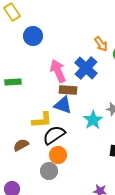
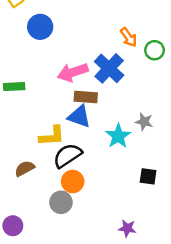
pink arrow: (58, 71) -> (73, 72), turned -85

